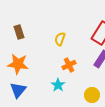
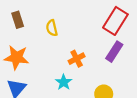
yellow semicircle: (60, 39) -> (52, 28), moved, turned -32

